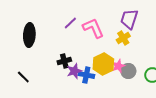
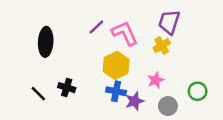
black cross: (64, 61) -> (67, 88), moved, turned 32
yellow hexagon: (103, 64) -> (116, 65), moved
purple star: (74, 71) -> (135, 101), moved
gray circle: (128, 71) -> (168, 106), moved

